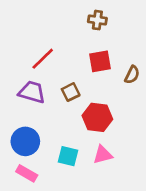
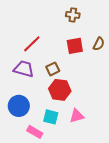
brown semicircle: (132, 75) -> (99, 44), moved
red hexagon: (97, 117) -> (60, 90), moved
pink rectangle: (27, 173) -> (35, 132), moved

